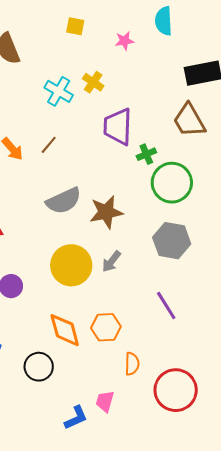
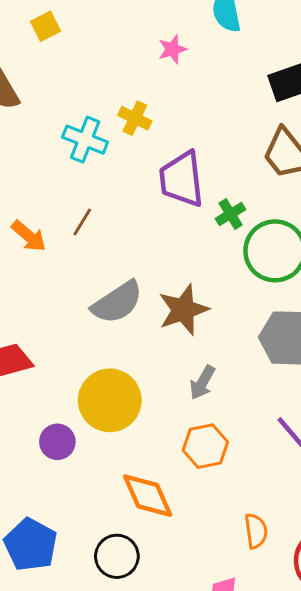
yellow square: (75, 26) -> (45, 26), moved, turned -30
yellow circle: (71, 265) -> (110, 400), moved
orange hexagon: (106, 327) -> (205, 446), moved

